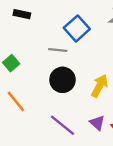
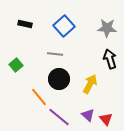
blue square: (77, 28) -> (64, 26), moved
orange line: (16, 101) -> (39, 97), moved

